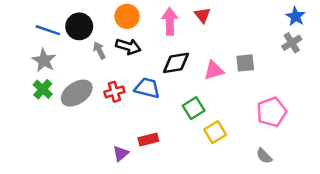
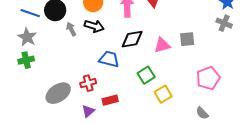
gray cross: (292, 43) -> (224, 23), turned -35
green cross: (43, 89) -> (26, 60), turned 35
red cross: (114, 92) -> (88, 83), moved
gray ellipse: (77, 93) -> (58, 93), moved

